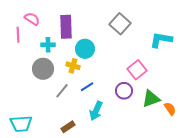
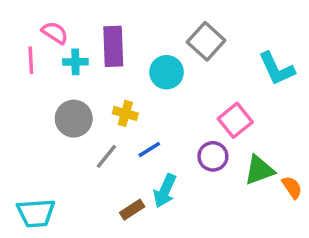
cyan L-shape: (161, 40) -> (277, 69), turned -125
cyan cross: (48, 45) -> (75, 62), moved
cyan circle: (85, 49) -> (167, 72), moved
brown rectangle: (68, 127) -> (132, 210), moved

